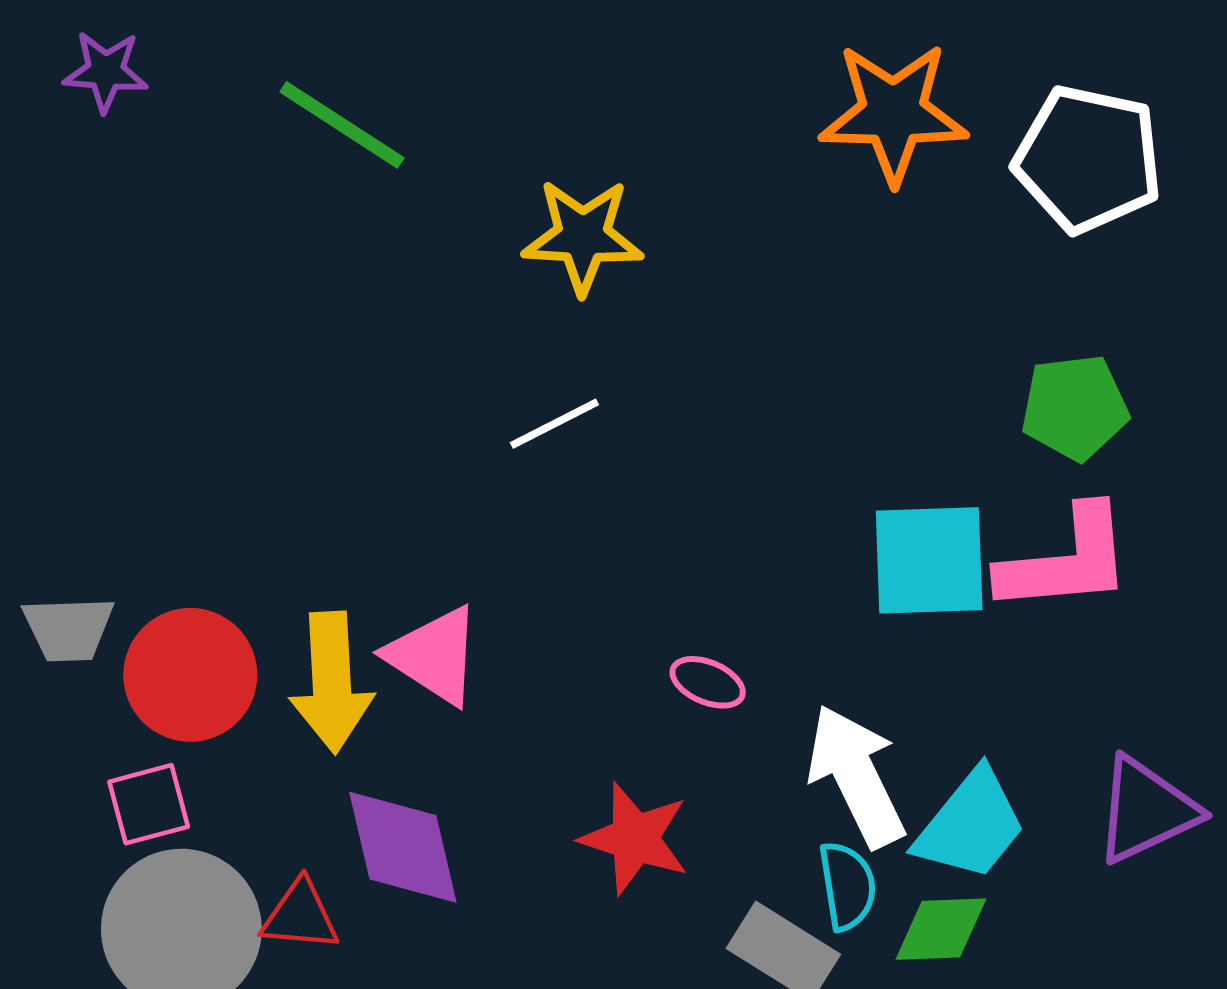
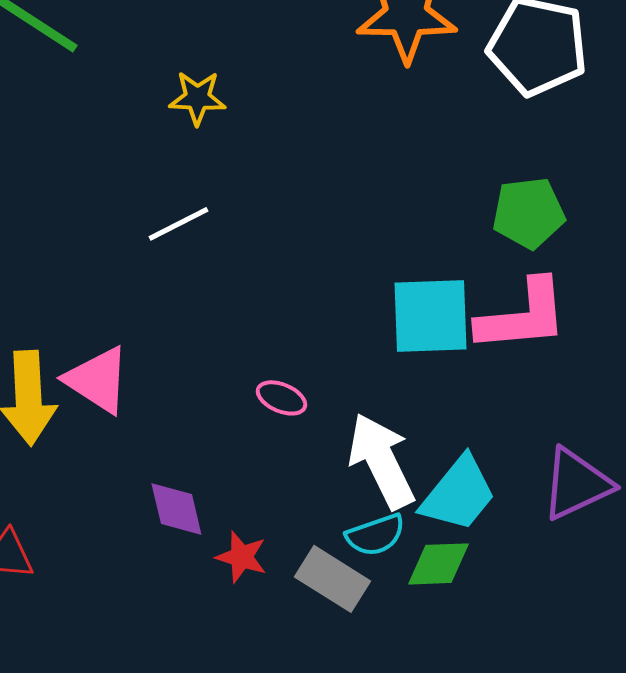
yellow star: (583, 236) -> (197, 98), size x0.7
red star: (635, 838) -> (241, 557), moved, size x0.7
purple diamond: (403, 847) -> (176, 509), moved, size x0.7
cyan semicircle: (847, 886) -> (375, 535), turned 80

